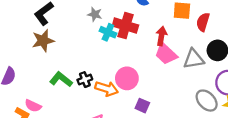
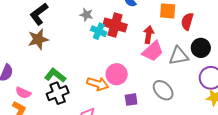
pink trapezoid: (166, 54) -> (153, 51), turned -85
black cross: (85, 80) -> (58, 93), moved, size x1.5
gray ellipse: (207, 101) -> (163, 90), moved
pink semicircle: (33, 106) -> (23, 93), moved
purple square: (142, 106) -> (131, 100), turned -32

